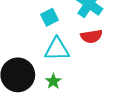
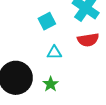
cyan triangle: (57, 49) -> (54, 53), size x0.6

